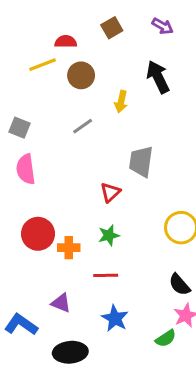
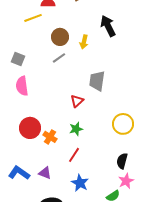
brown circle: (81, 75) -> (60, 37), moved
orange cross: (69, 248) -> (50, 137), turned 32
red line: (106, 275) -> (74, 155), turned -56
black semicircle: (180, 285) -> (122, 161), turned 56
blue L-shape: (21, 325) -> (19, 173), moved

